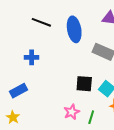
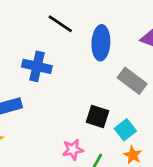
blue cross: (32, 57) -> (37, 66), size x1.5

